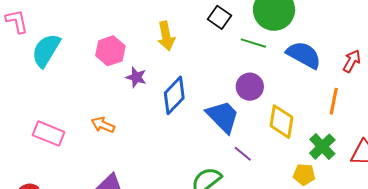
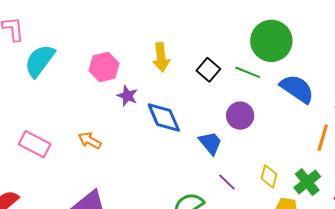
black square: (220, 17) -> (208, 70), moved
blue diamond: (174, 95) -> (164, 117), turned -72
blue trapezoid: (223, 117) -> (210, 143), size x0.7
yellow diamond: (282, 122) -> (269, 176), moved, size x0.7

